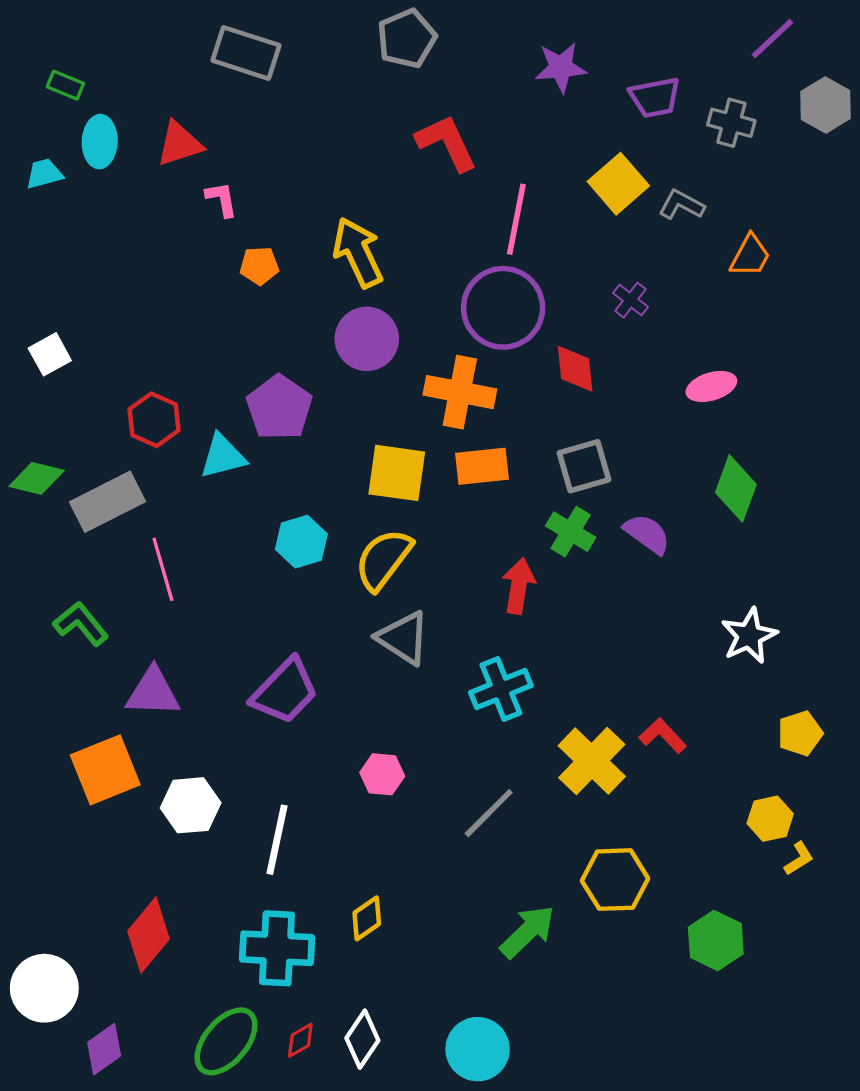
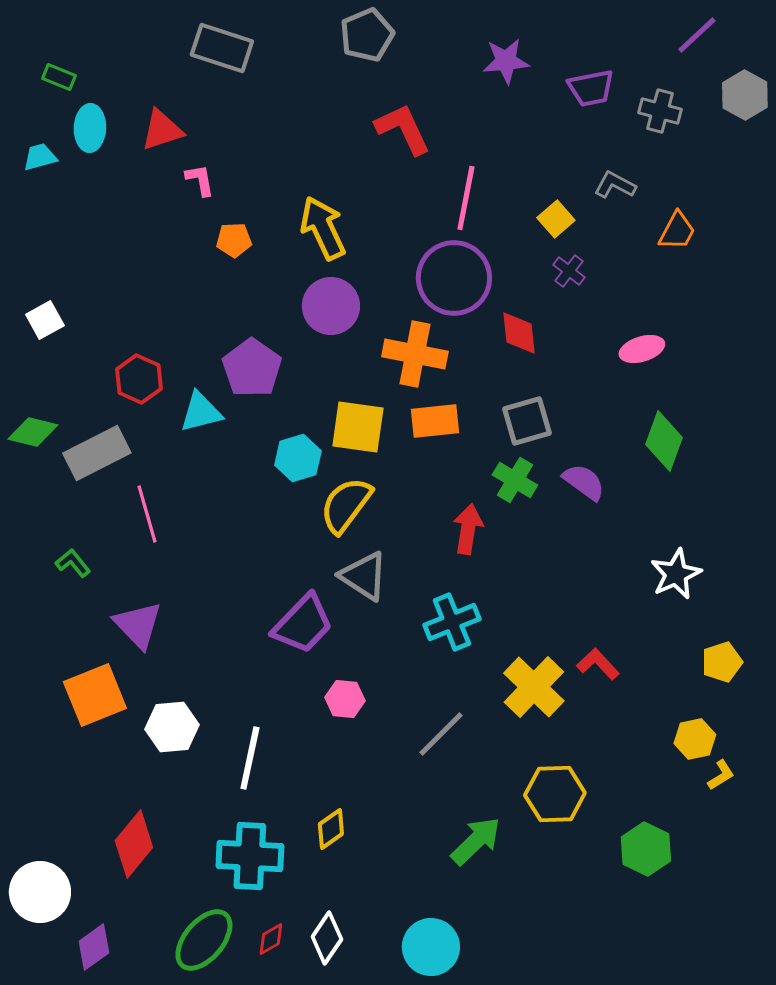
yellow square: (618, 184) -> (556, 219), moved, size x0.7
cyan hexagon: (301, 542) -> (298, 458), moved
green L-shape: (81, 624) -> (73, 563), size x0.7
purple trapezoid: (285, 691) -> (303, 624), moved
purple triangle: (153, 692) -> (138, 625), turned 44

